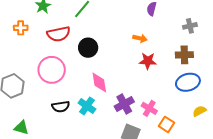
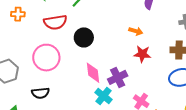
purple cross: (124, 104) -> (118, 77), moved
cyan cross: (87, 106) -> (103, 96), moved
black semicircle: (61, 107) -> (40, 93), moved

